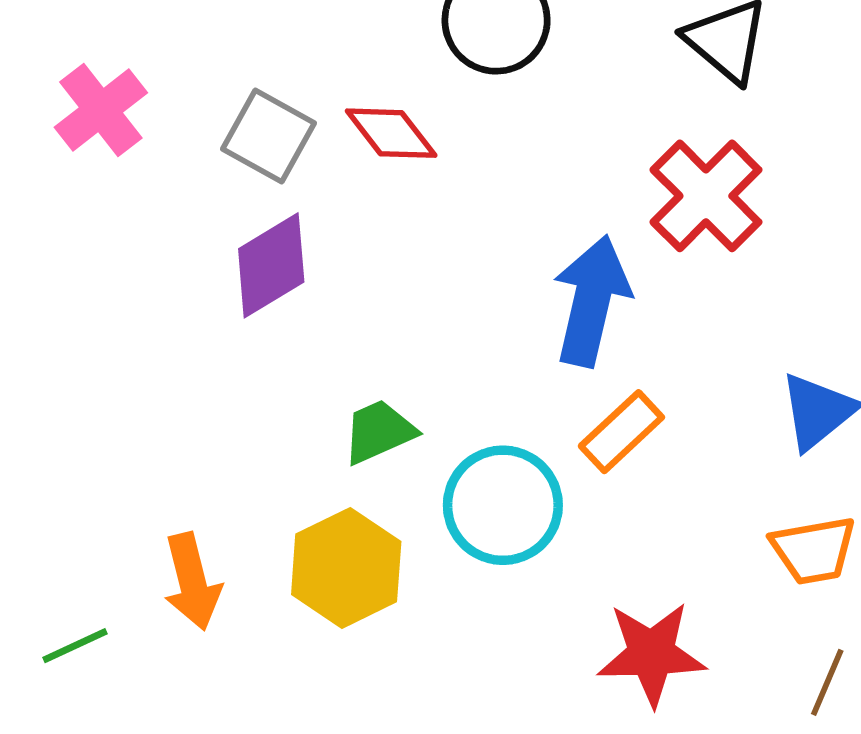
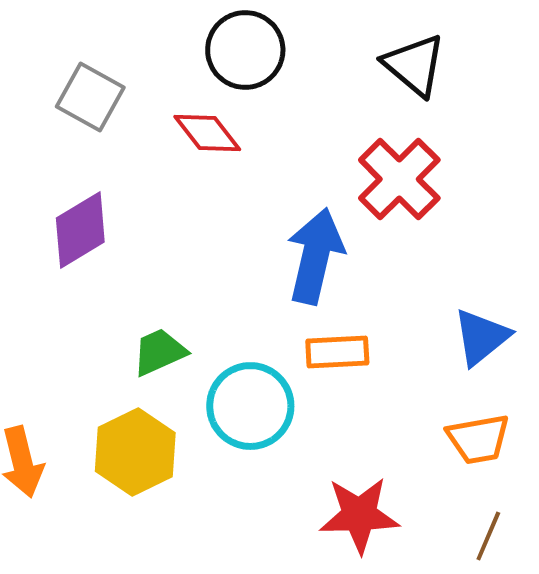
red diamond: (391, 133) -> (207, 133), moved
gray square: (268, 136) -> (90, 97), moved
orange rectangle: (621, 432) -> (337, 352), turned 40

